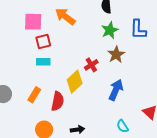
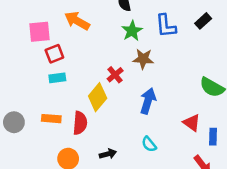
brown star: (116, 55) -> (143, 59), turned -30
orange rectangle: (34, 95) -> (51, 119), turned 70
cyan semicircle: (122, 126) -> (149, 144), moved

